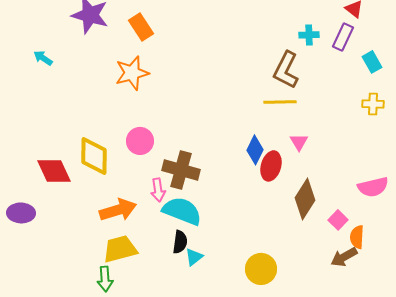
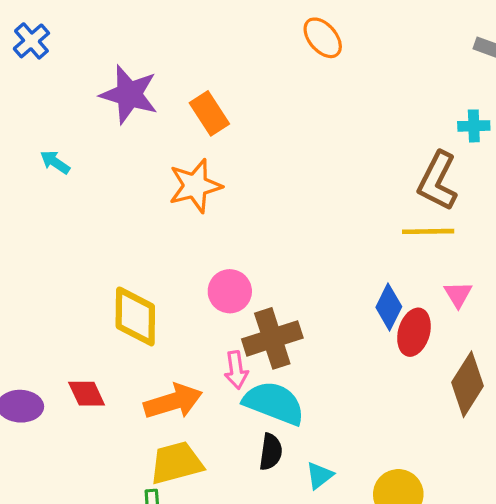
pink circle: (140, 141) -> (230, 291), moved
brown cross: (181, 170) -> (272, 338), turned -33
red diamond: (54, 171) -> (87, 394), moved, size x0.7
cyan triangle: (194, 257) -> (320, 475), moved

